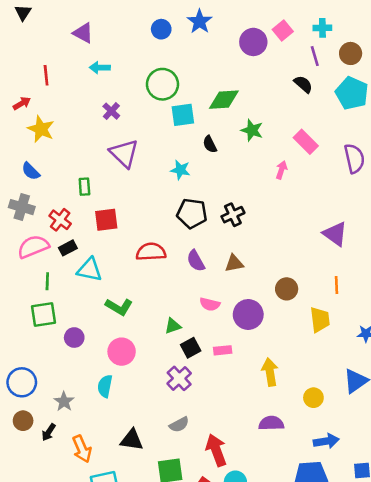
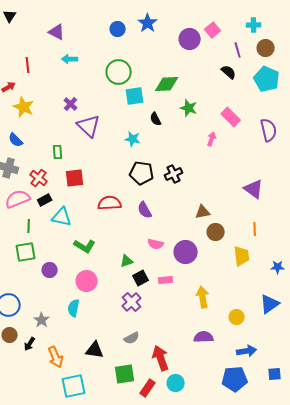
cyan cross: (322, 28) -> (254, 25), moved
purple cross: (111, 111) -> (71, 104), moved
brown triangle: (234, 263) -> (203, 212), moved

